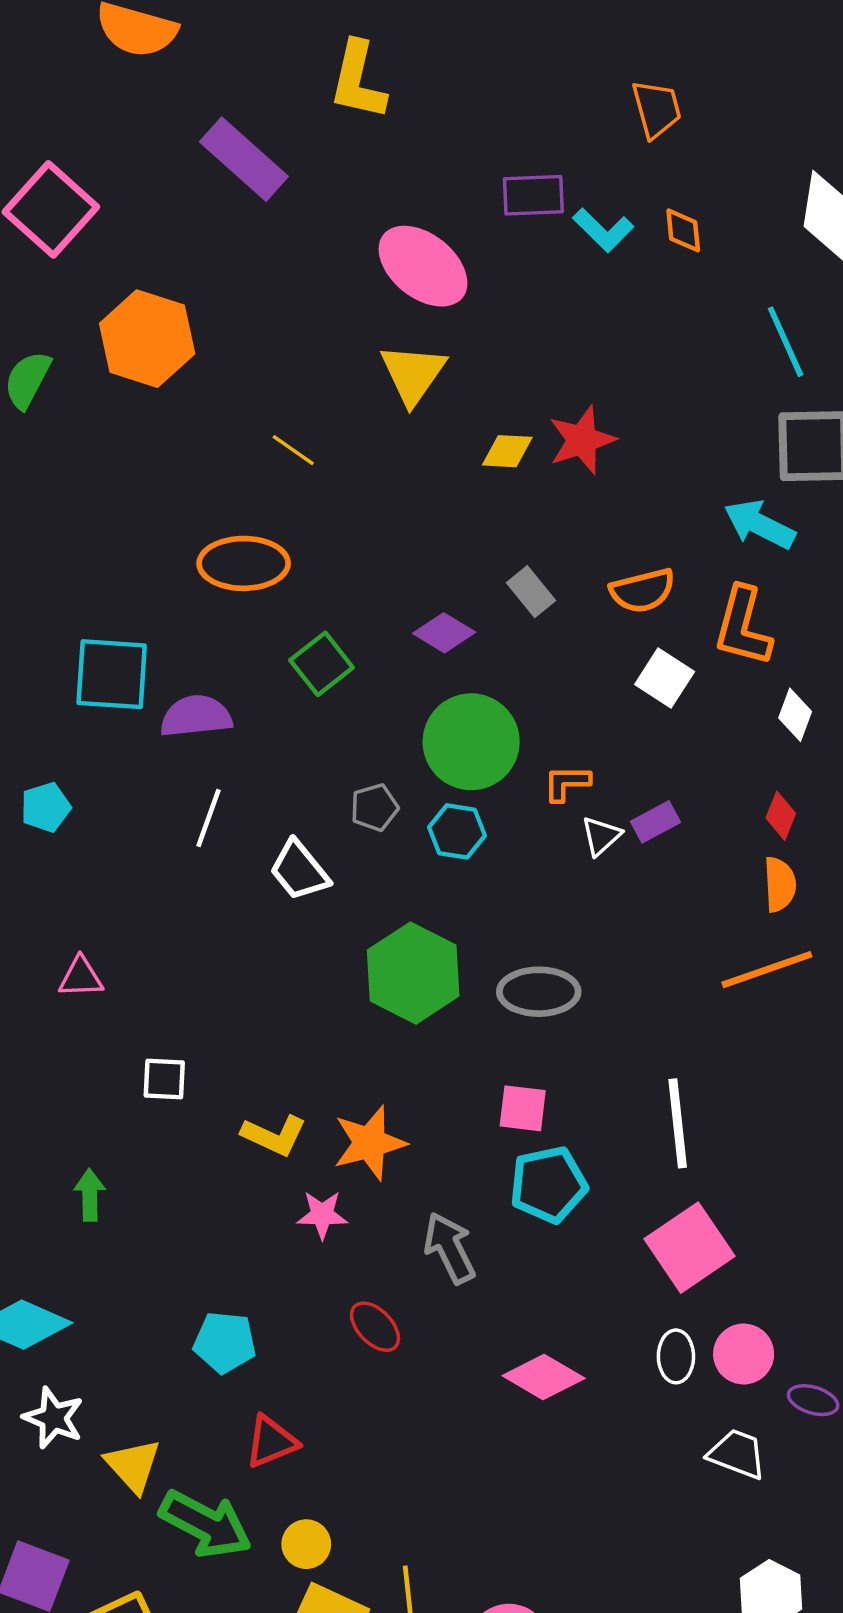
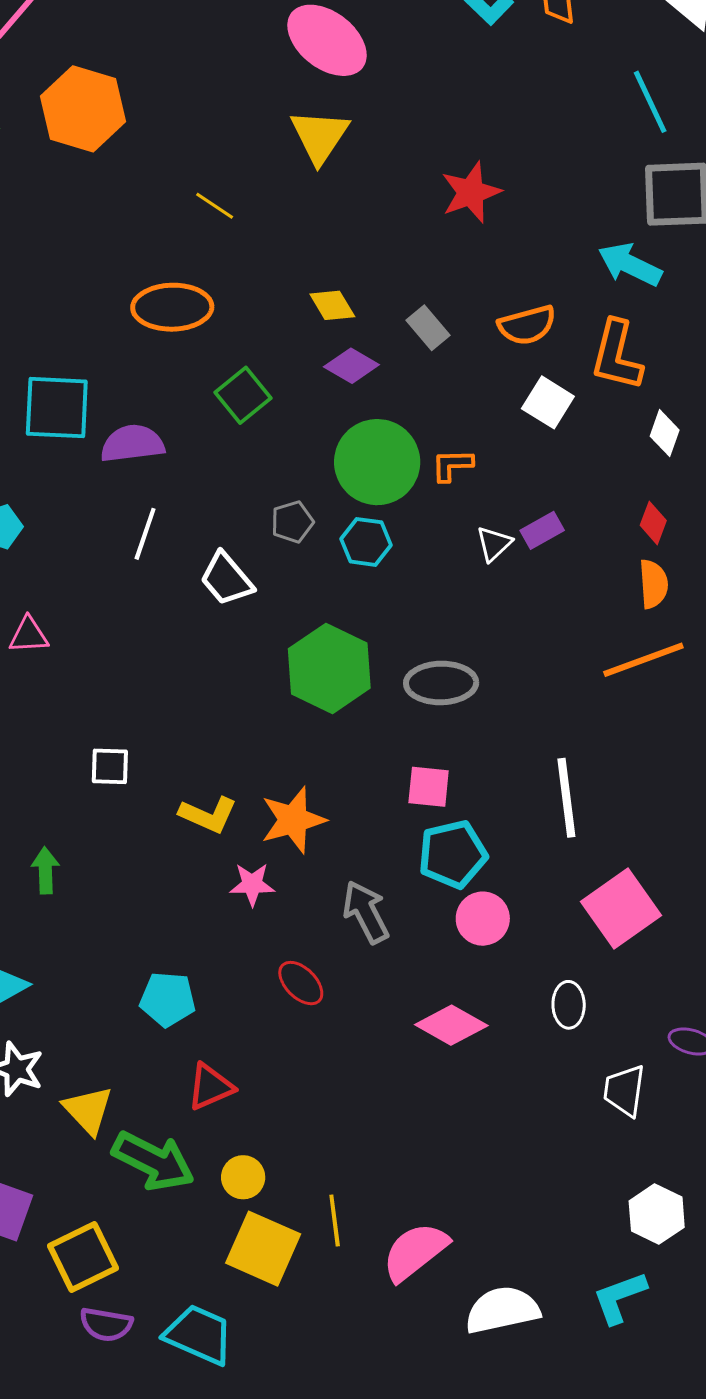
yellow diamond: (507, 451) -> (332, 305), moved, turned 57
orange L-shape: (567, 783) -> (452, 465), moved
pink triangle: (81, 977) -> (29, 635), moved
pink square: (689, 1248) -> (621, 909), moved
pink circle: (744, 1354) -> (483, 919), moved
white trapezoid: (737, 1454) -> (624, 1091), turned -102

